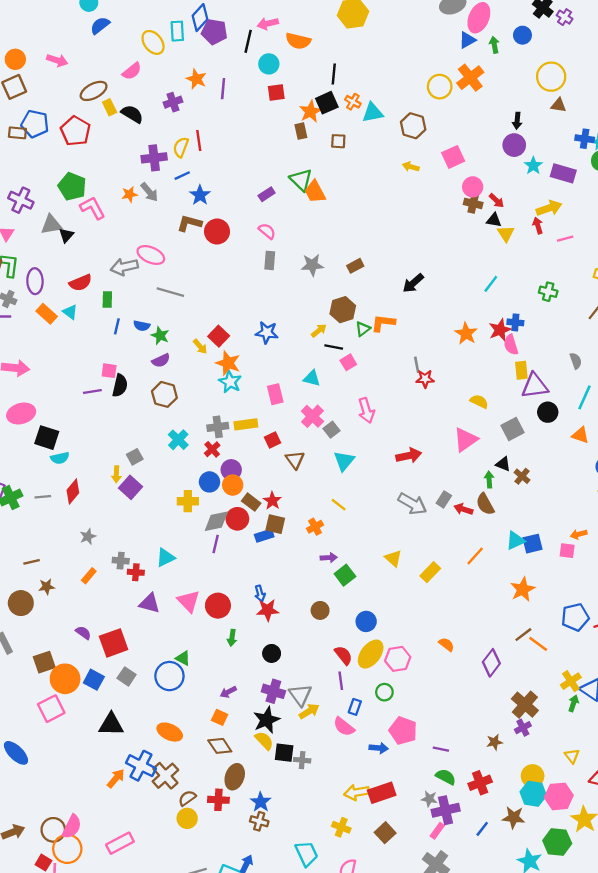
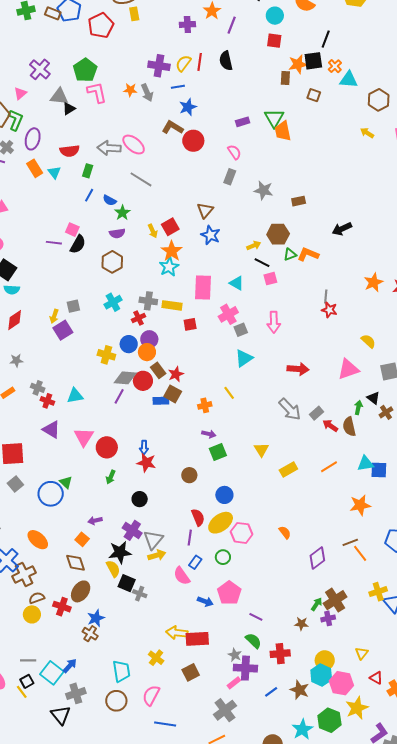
black semicircle: (132, 114) -> (226, 61), moved, turned -150
pink rectangle: (275, 394) -> (203, 288), size x1.4
brown triangle: (295, 460) -> (205, 210), moved
green arrow: (574, 703) -> (317, 604), moved

